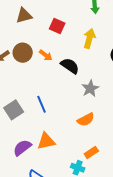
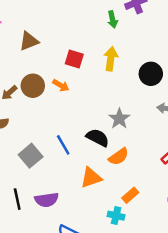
red square: (57, 26) -> (74, 59), moved
black semicircle: (70, 66) -> (98, 138), moved
orange triangle: (46, 141) -> (91, 178), moved
purple semicircle: (22, 148) -> (47, 200), turned -144

